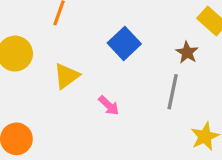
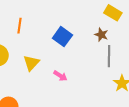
gray line: (173, 92) -> (109, 56), moved

